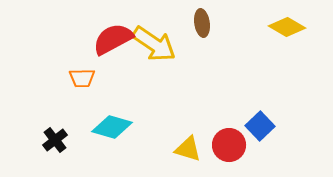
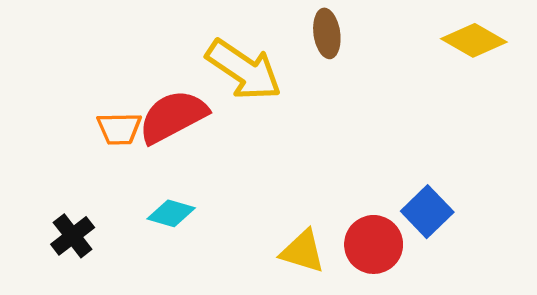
red semicircle: (113, 39) -> (173, 116), moved
cyan diamond: (112, 127) -> (171, 213), size x0.7

